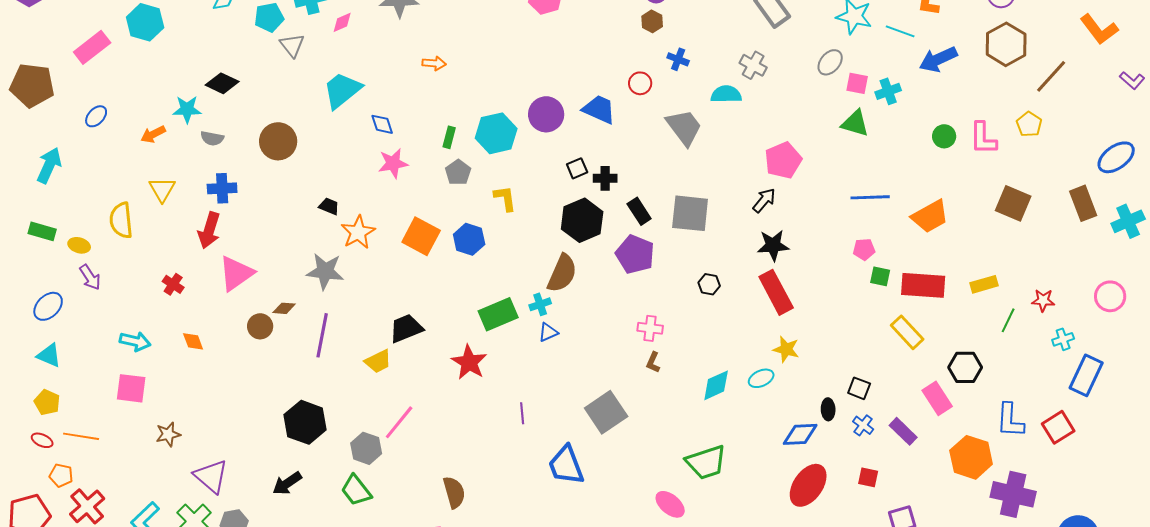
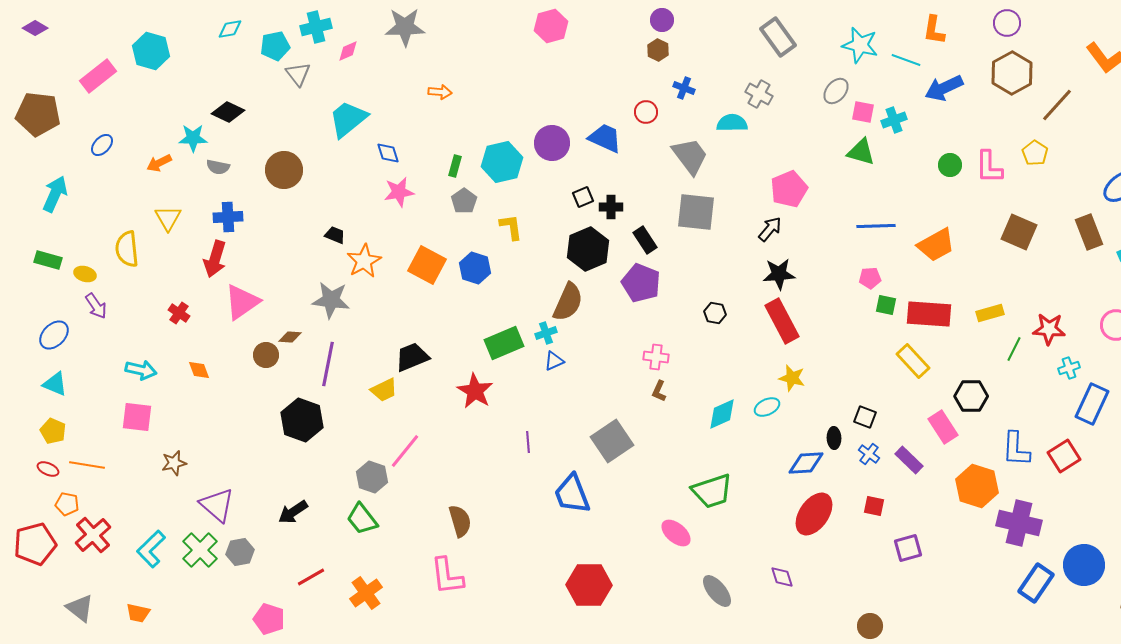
gray square: (690, 213) -> (696, 212), moved
red star: (1043, 300) -> (1049, 329), size x1.4
black hexagon: (305, 422) -> (302, 420), moved

